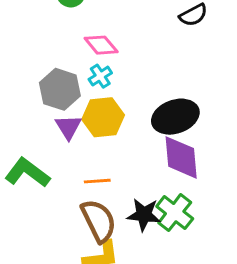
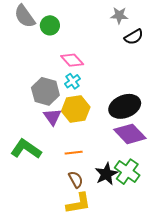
purple diamond: (181, 157) -> (130, 134), turned -36
black star: (144, 215) -> (106, 174), turned -30
brown semicircle: (99, 221) -> (76, 179), size x0.6

